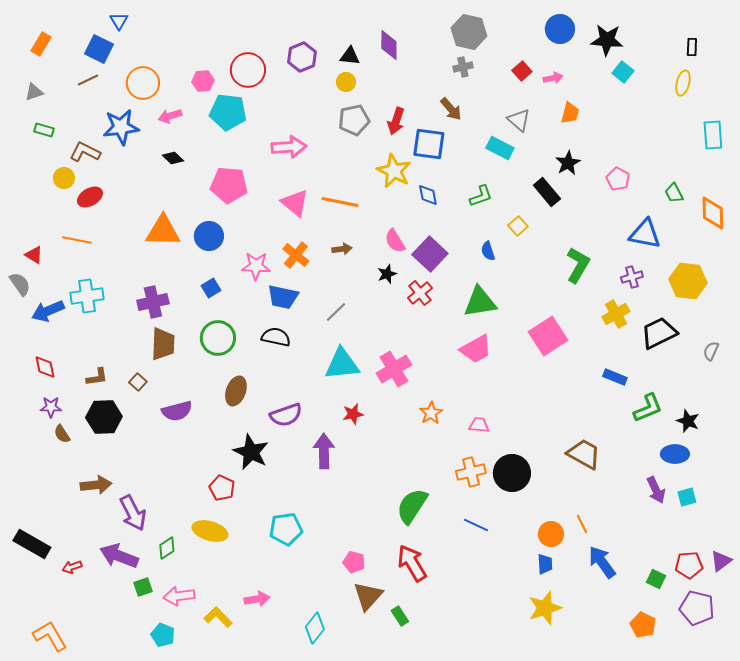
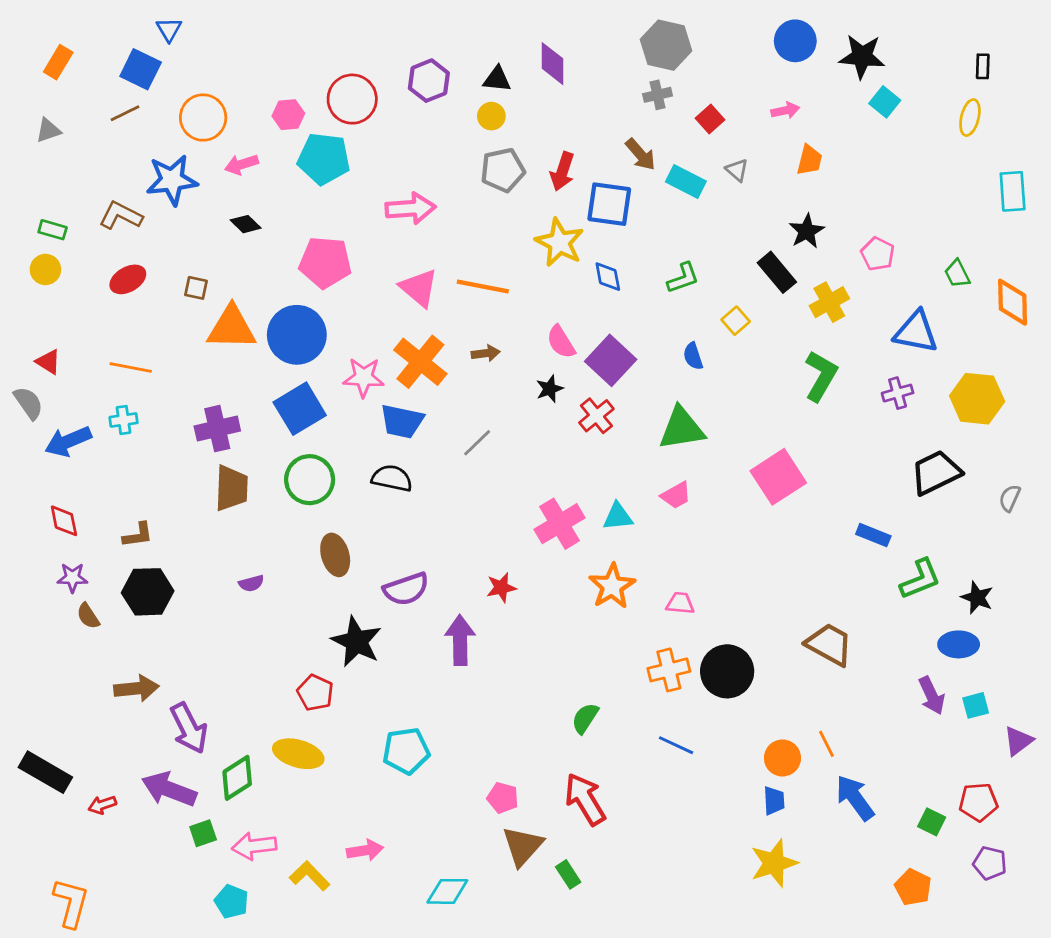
red square: (522, 71) -> (710, 119), moved
gray triangle: (519, 120) -> (737, 170), size x0.7
green rectangle: (44, 130) -> (53, 230), moved
cyan rectangle: (500, 148) -> (686, 181), moved
yellow circle: (64, 178) -> (45, 269), moved
blue circle: (209, 236) -> (297, 335), size x1.4
orange line: (77, 240) -> (131, 367), moved
orange cross: (296, 255) -> (420, 362), size x1.4
blue square: (211, 288) -> (300, 409), size x1.8
cyan cross: (87, 296) -> (124, 420), size x0.6
yellow cross: (616, 314) -> (829, 302), moved
pink trapezoid: (476, 349) -> (676, 495), size x0.7
cyan triangle: (342, 364) -> (618, 517), moved, size x0.6
brown square: (138, 382) -> (196, 288), moved, turned -30
brown ellipse: (236, 391) -> (335, 555), turned -36
purple semicircle: (177, 411) -> (251, 583), size x0.6
orange star: (431, 413) -> (612, 586), size x1.4
green semicircle: (412, 506) -> (585, 718), size x0.6
green diamond: (167, 548) -> (237, 778), size x1.4
purple triangle: (721, 561) -> (1018, 741), moved
purple pentagon: (697, 608) -> (990, 863), size x0.7
cyan diamond: (315, 628) -> (447, 891), turned 52
orange L-shape: (50, 636) -> (71, 903), turned 45

